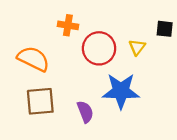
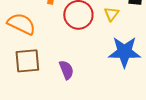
blue star: (121, 91) -> (124, 52), moved

